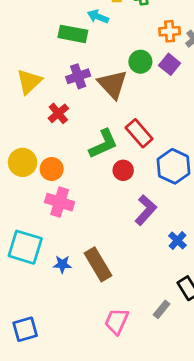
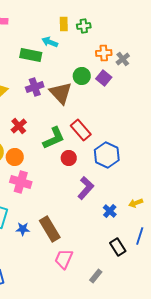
red cross: (58, 113) -> (19, 126), moved
gray rectangle: (162, 309) -> (96, 276), moved
pink trapezoid: (117, 321) -> (64, 259), moved

